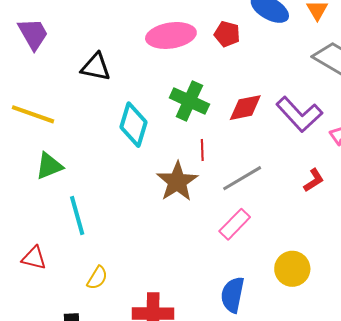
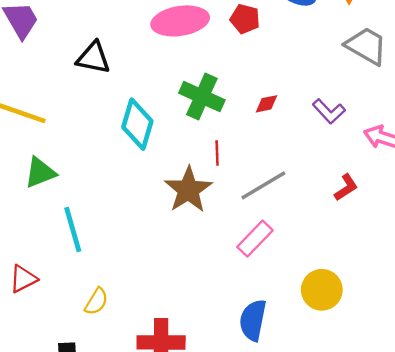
red diamond: (245, 108) -> (267, 104), size x0.6
purple L-shape: (299, 114) -> (329, 111), size x0.6
red triangle: (34, 258) -> (23, 279), turned -40

